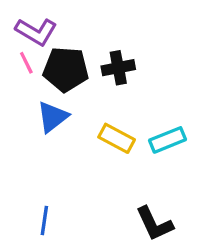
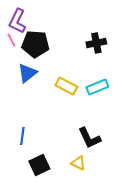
purple L-shape: (36, 32) -> (17, 21), turned 85
black cross: (118, 68) -> (96, 43), moved

